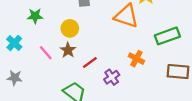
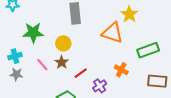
green star: (35, 16) -> (33, 33), size x1.5
cyan cross: (14, 43) -> (15, 56), turned 32
gray star: (15, 78) -> (16, 74), moved

